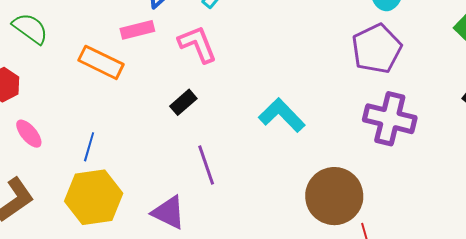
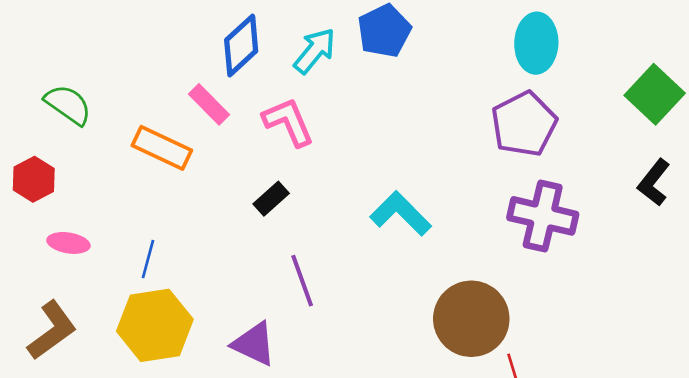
pink rectangle: (137, 30) -> (209, 104), turned 60
pink ellipse: (29, 134) -> (68, 243), turned -40

